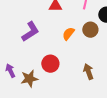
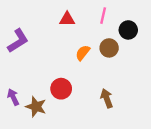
purple L-shape: (30, 32) -> (18, 41), moved
brown star: (29, 79) -> (36, 107), turned 30

